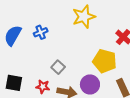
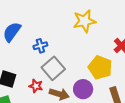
blue cross: (41, 32) -> (40, 46), moved
gray square: (58, 67) -> (53, 68), size x1.6

